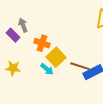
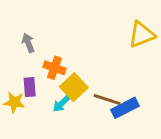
purple rectangle: (13, 35) -> (30, 87), moved, turned 40
cyan arrow: (47, 69) -> (61, 104), turned 96

